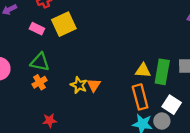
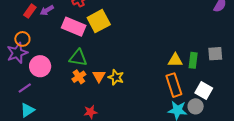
pink rectangle: (37, 29) -> (74, 27), size x1.6
green rectangle: (162, 72) -> (193, 60), size x0.7
orange triangle: (94, 85) -> (99, 76), moved

